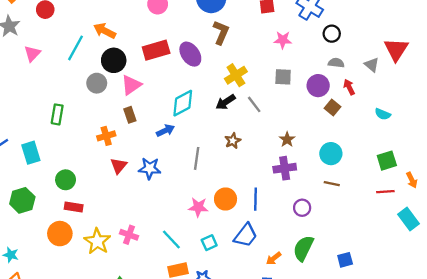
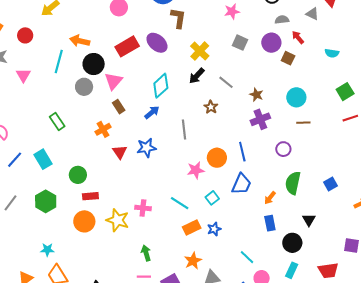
gray square: (283, 77) -> (240, 43), turned 35
gray line: (254, 104) -> (226, 82), moved
green rectangle: (57, 114) -> (57, 121), turned -30

